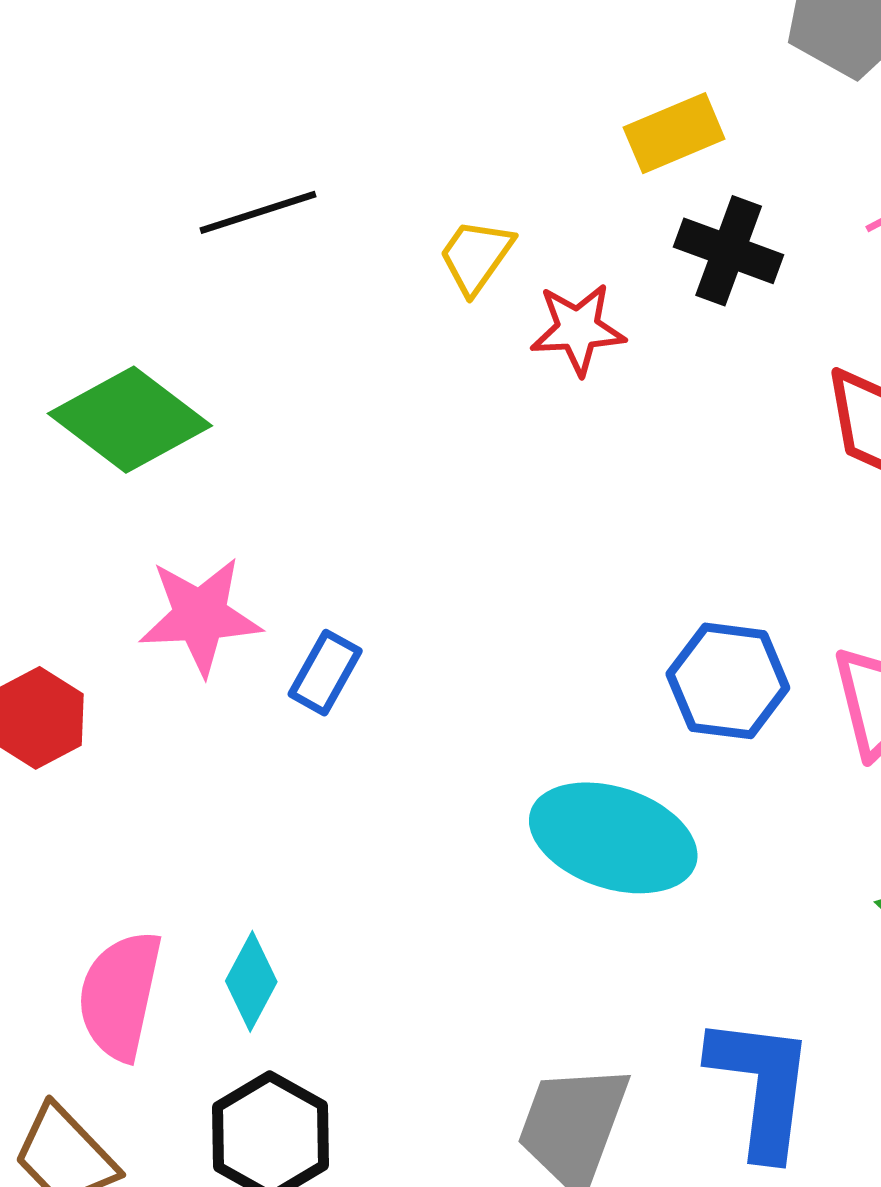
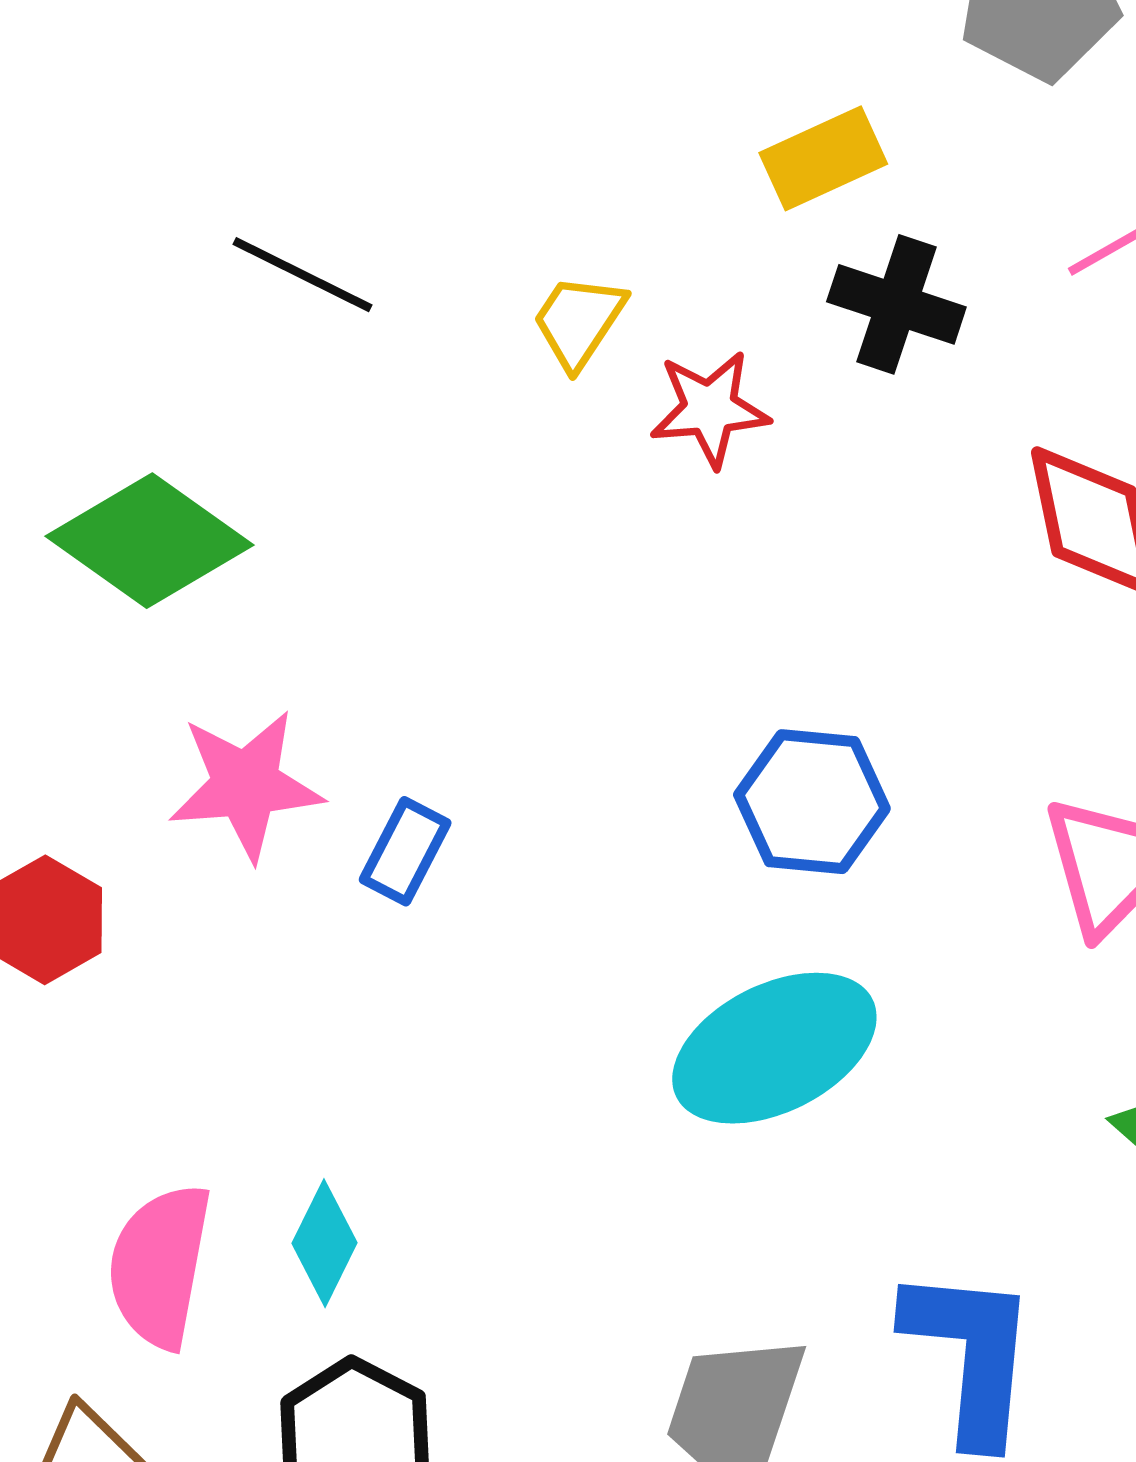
black line: (258, 212) -> (303, 275), turned 46
blue hexagon: (728, 681) -> (812, 802), moved
cyan ellipse: (613, 838) -> (774, 1048), turned -43

